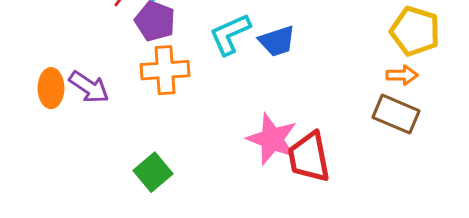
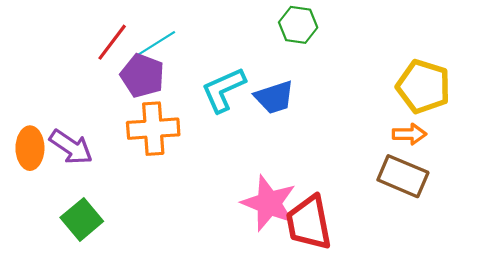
green square: (153, 172) -> (82, 219), moved

